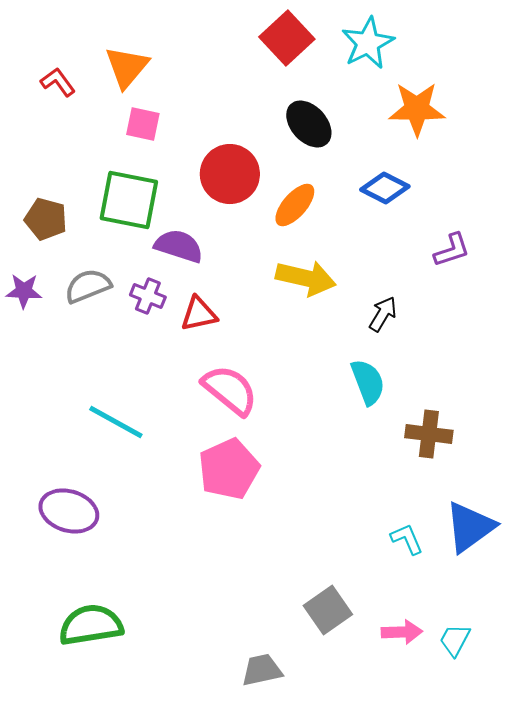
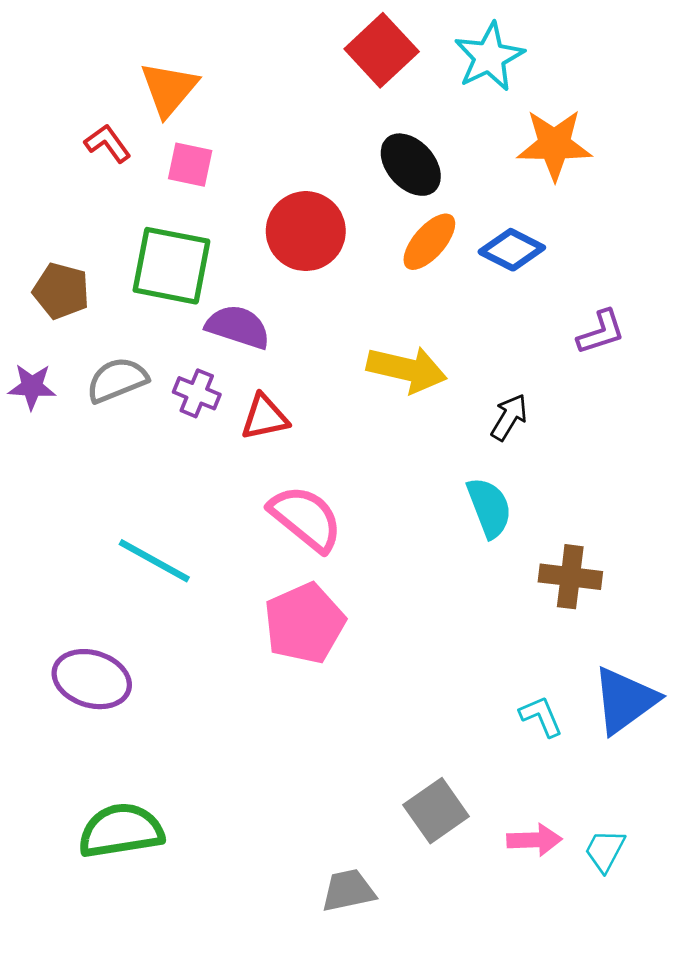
red L-shape: (58, 82) -> (108, 143), moved
orange ellipse: (295, 205) -> (429, 242), moved

